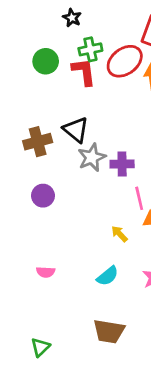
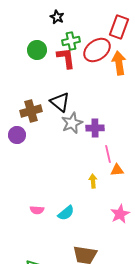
purple circle: (43, 196) -> (17, 135), moved
yellow arrow: (119, 234) -> (93, 181), turned 40
cyan semicircle: (108, 276) -> (66, 213), moved

